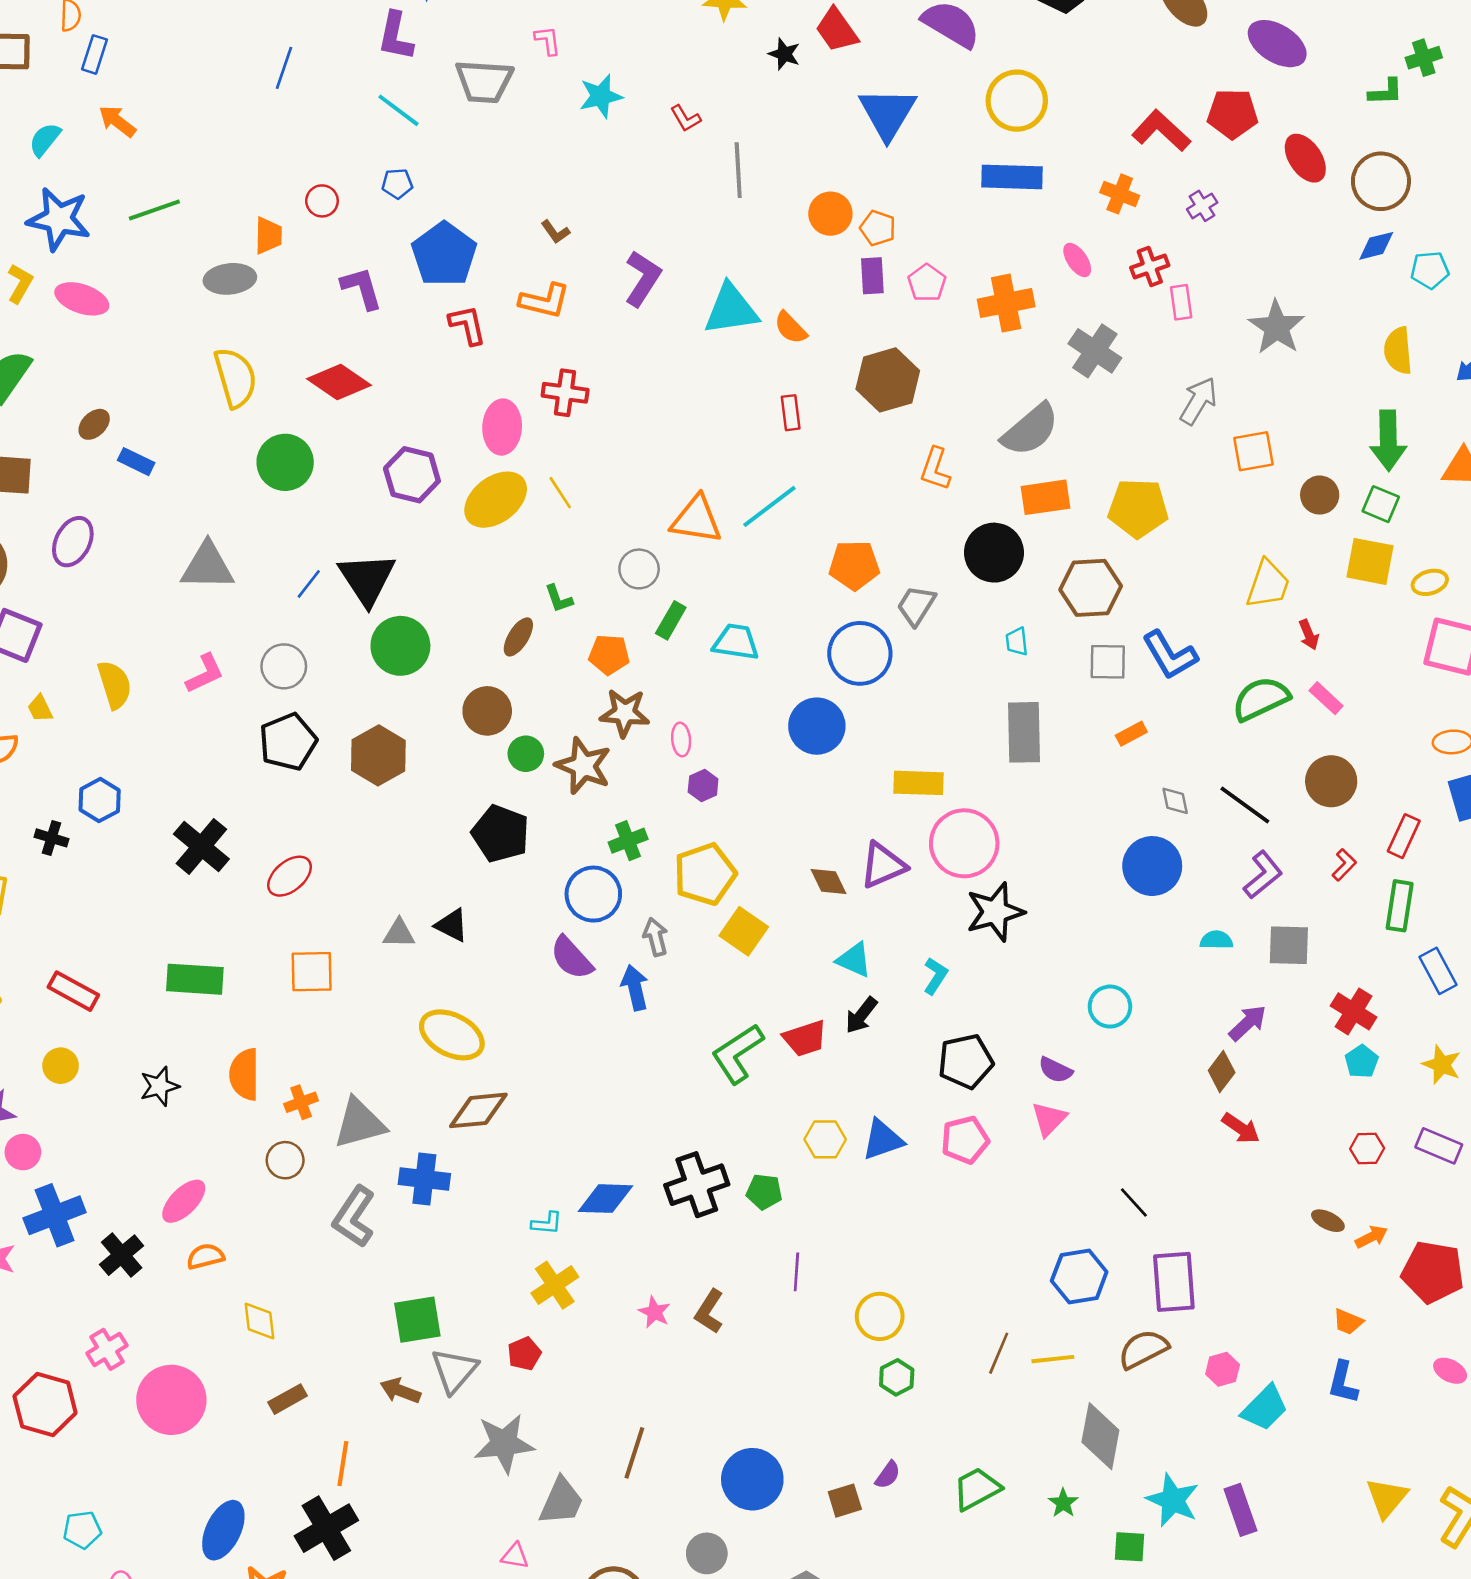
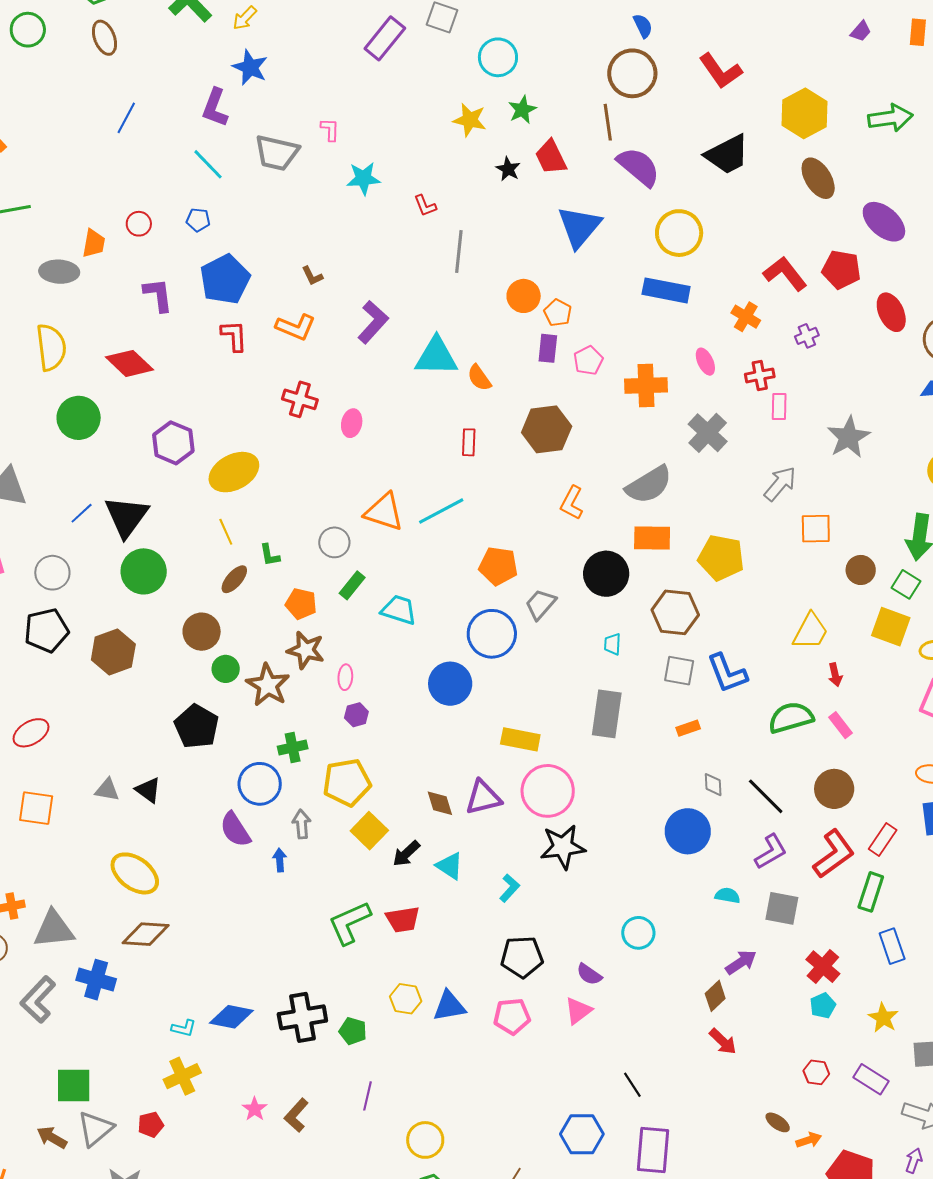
pink ellipse: (502, 427) -> (352, 423), moved, size x0.7
yellow line: (560, 493) -> (226, 532), moved
red L-shape: (1344, 865) -> (834, 854), size x2.0
blue arrow: (635, 988) -> (280, 860), size x0.7
black arrow: (861, 1015) -> (406, 854), moved

